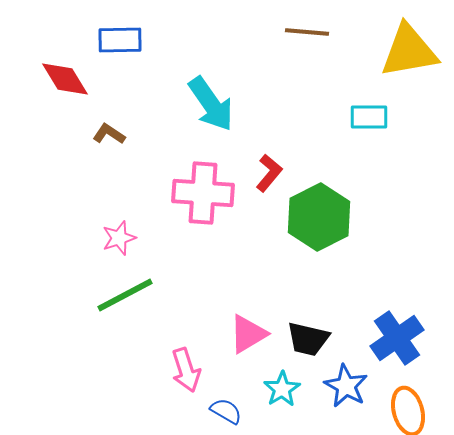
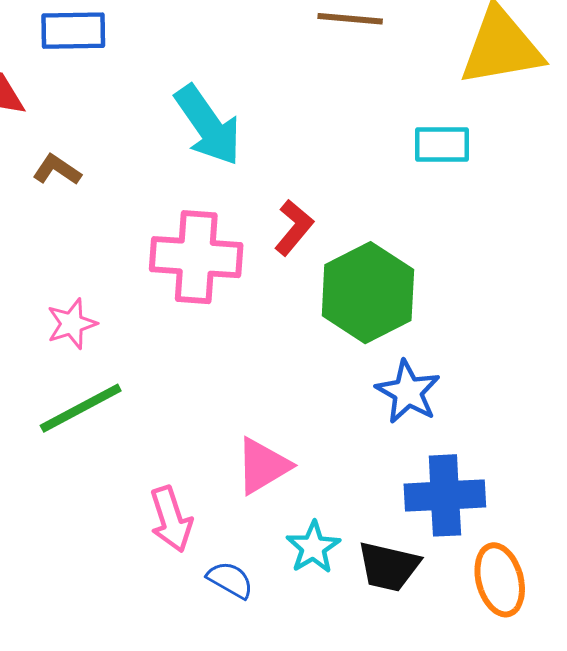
blue cross: (397, 338) -> (445, 495), moved, turned 32
black trapezoid: (308, 339) -> (389, 567), moved
blue star: (346, 386) -> (408, 392), moved

